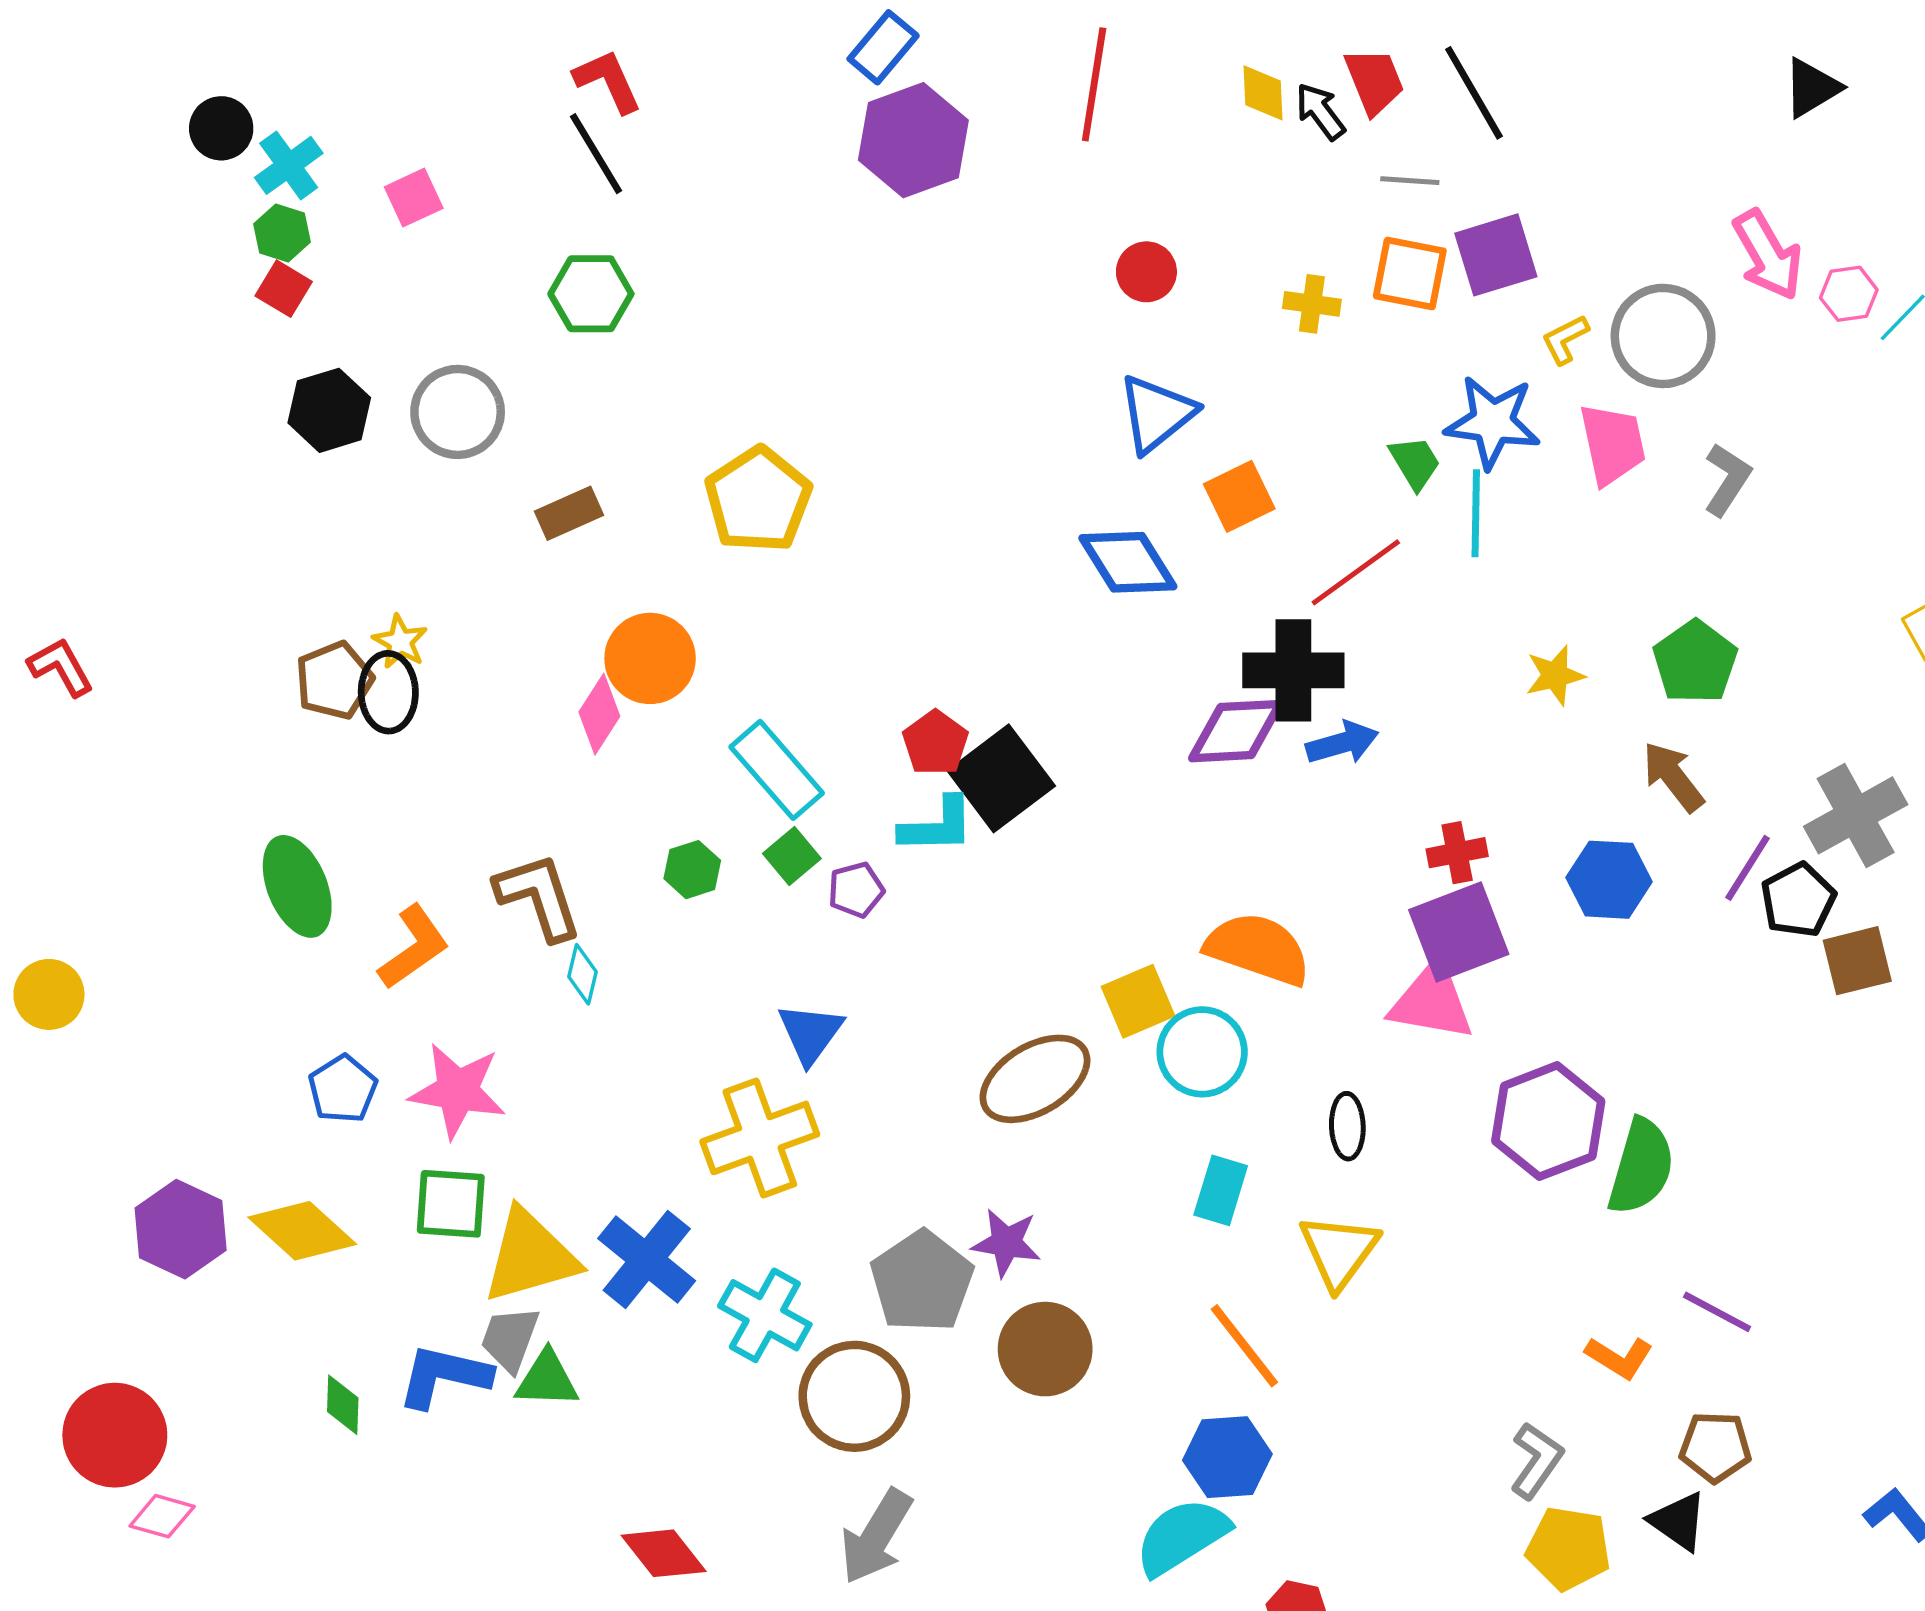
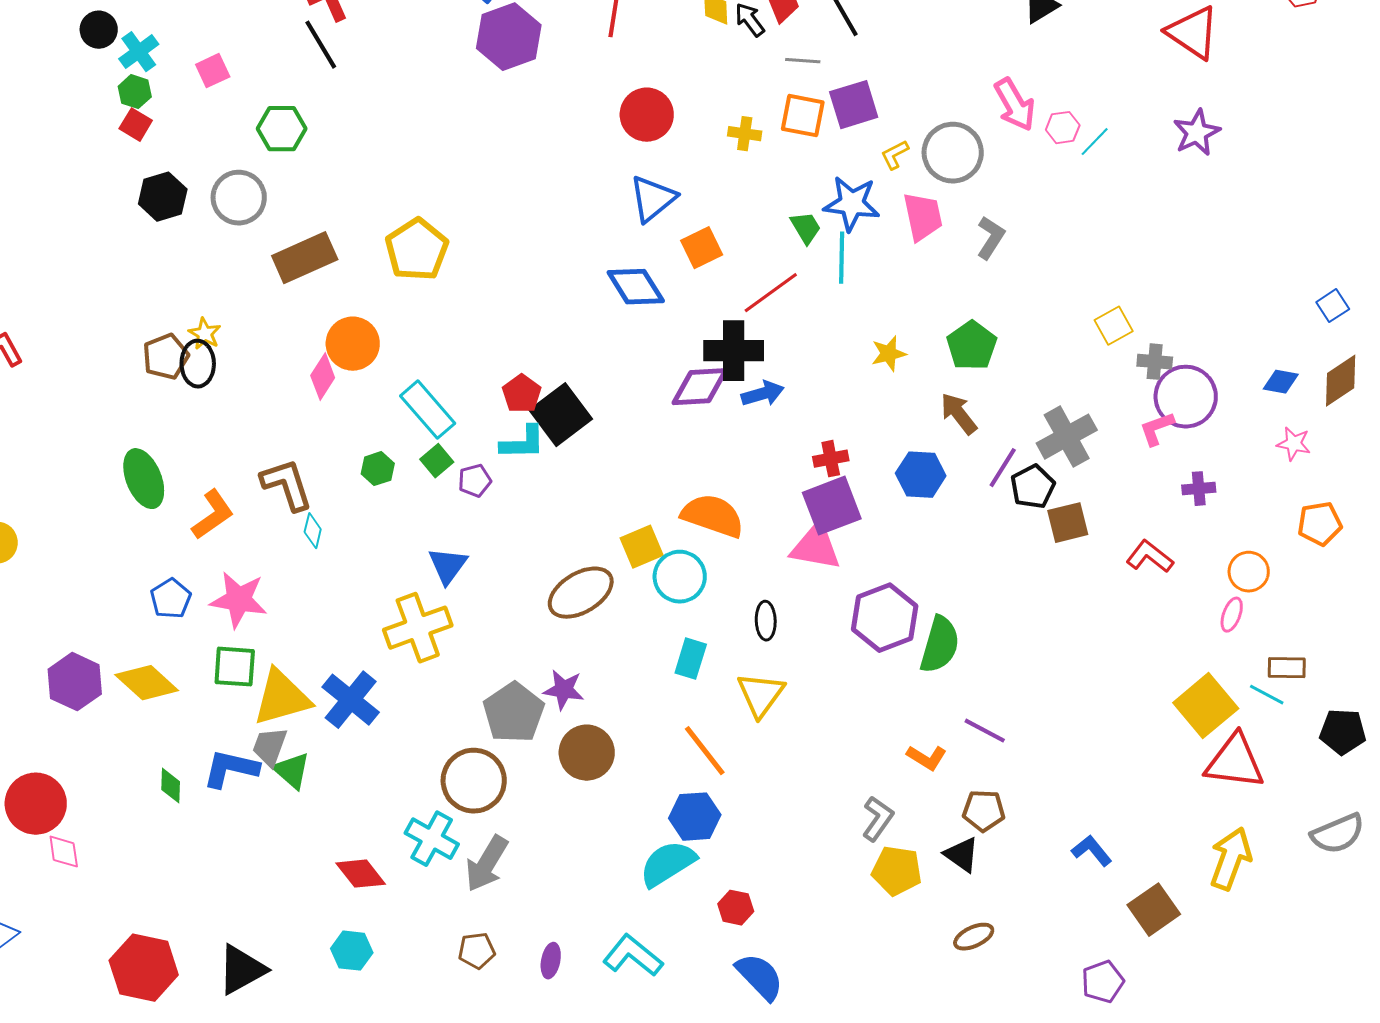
red circle: (1146, 272) -> (647, 115), size x1.5
green hexagon: (591, 294) -> (282, 129), moved
brown rectangle: (569, 513) -> (305, 258), size x1.6
cyan cross: (765, 1315) -> (432, 839), moved
green triangle: (547, 1379) -> (292, 771), turned 39
pink diamond: (162, 1516) -> (64, 852), turned 66

